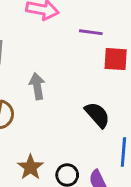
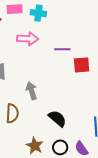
black semicircle: (97, 115) -> (57, 119), moved

